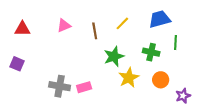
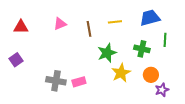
yellow line: (122, 23) -> (115, 22), turned 40
purple square: (17, 64) -> (16, 60), turned 32
purple star: (183, 96) -> (162, 90), moved

